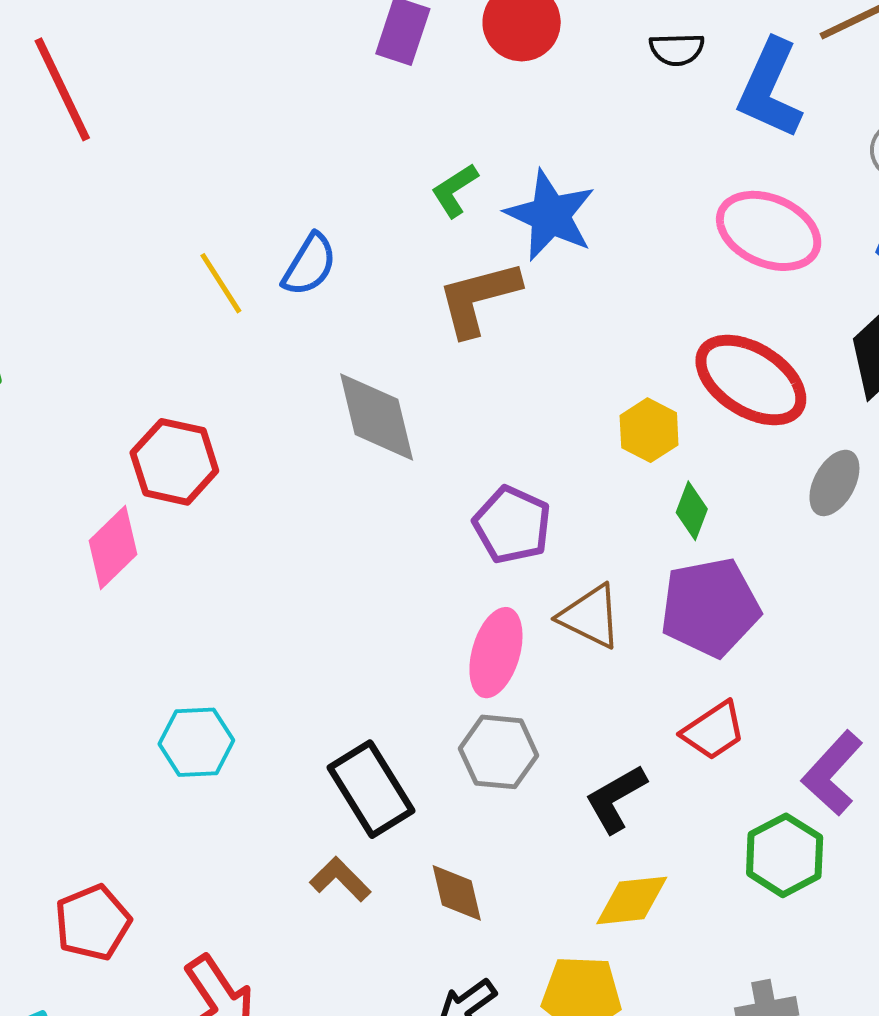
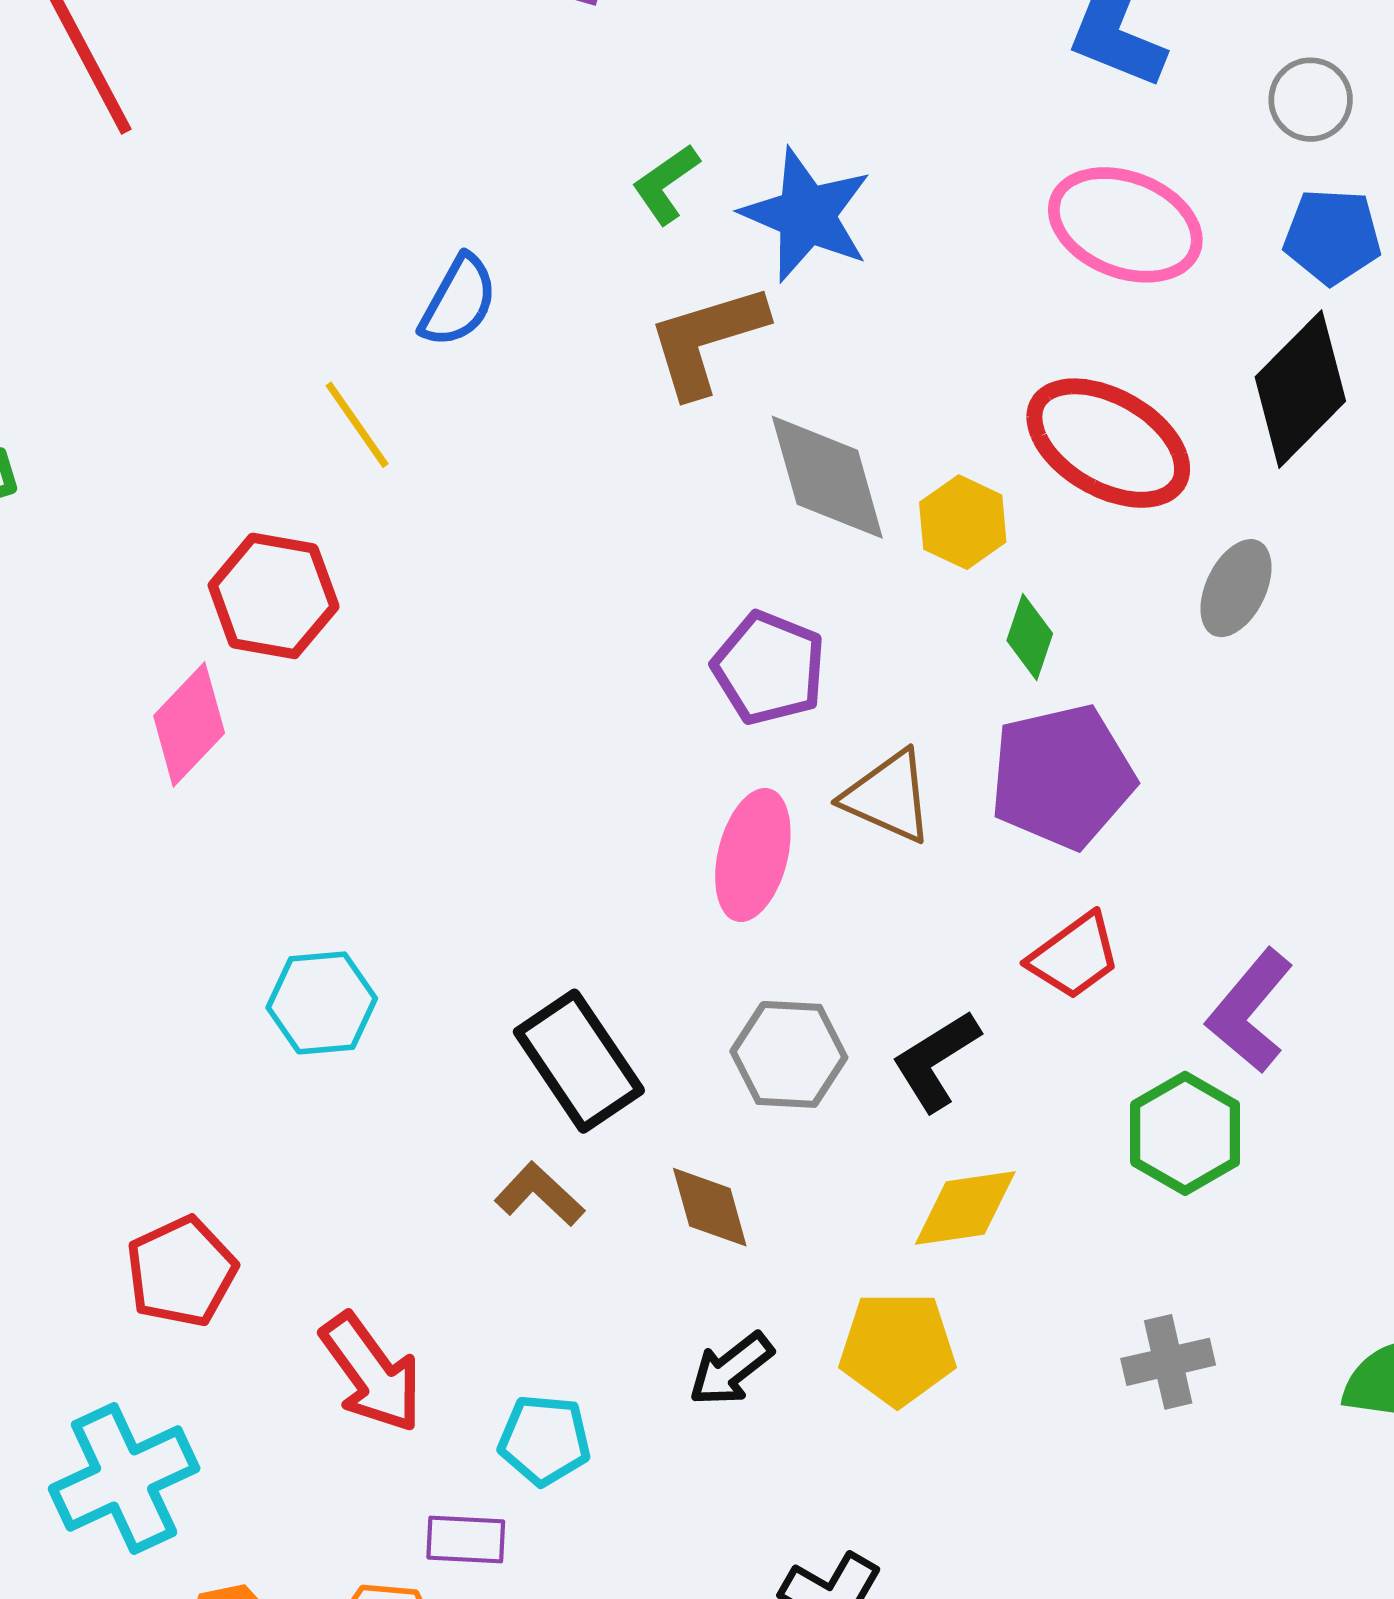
yellow line: (221, 283) -> (357, 425), moved
gray diamond: (377, 417) -> (827, 477), moved
gray hexagon: (499, 752) -> (789, 1054), moved

